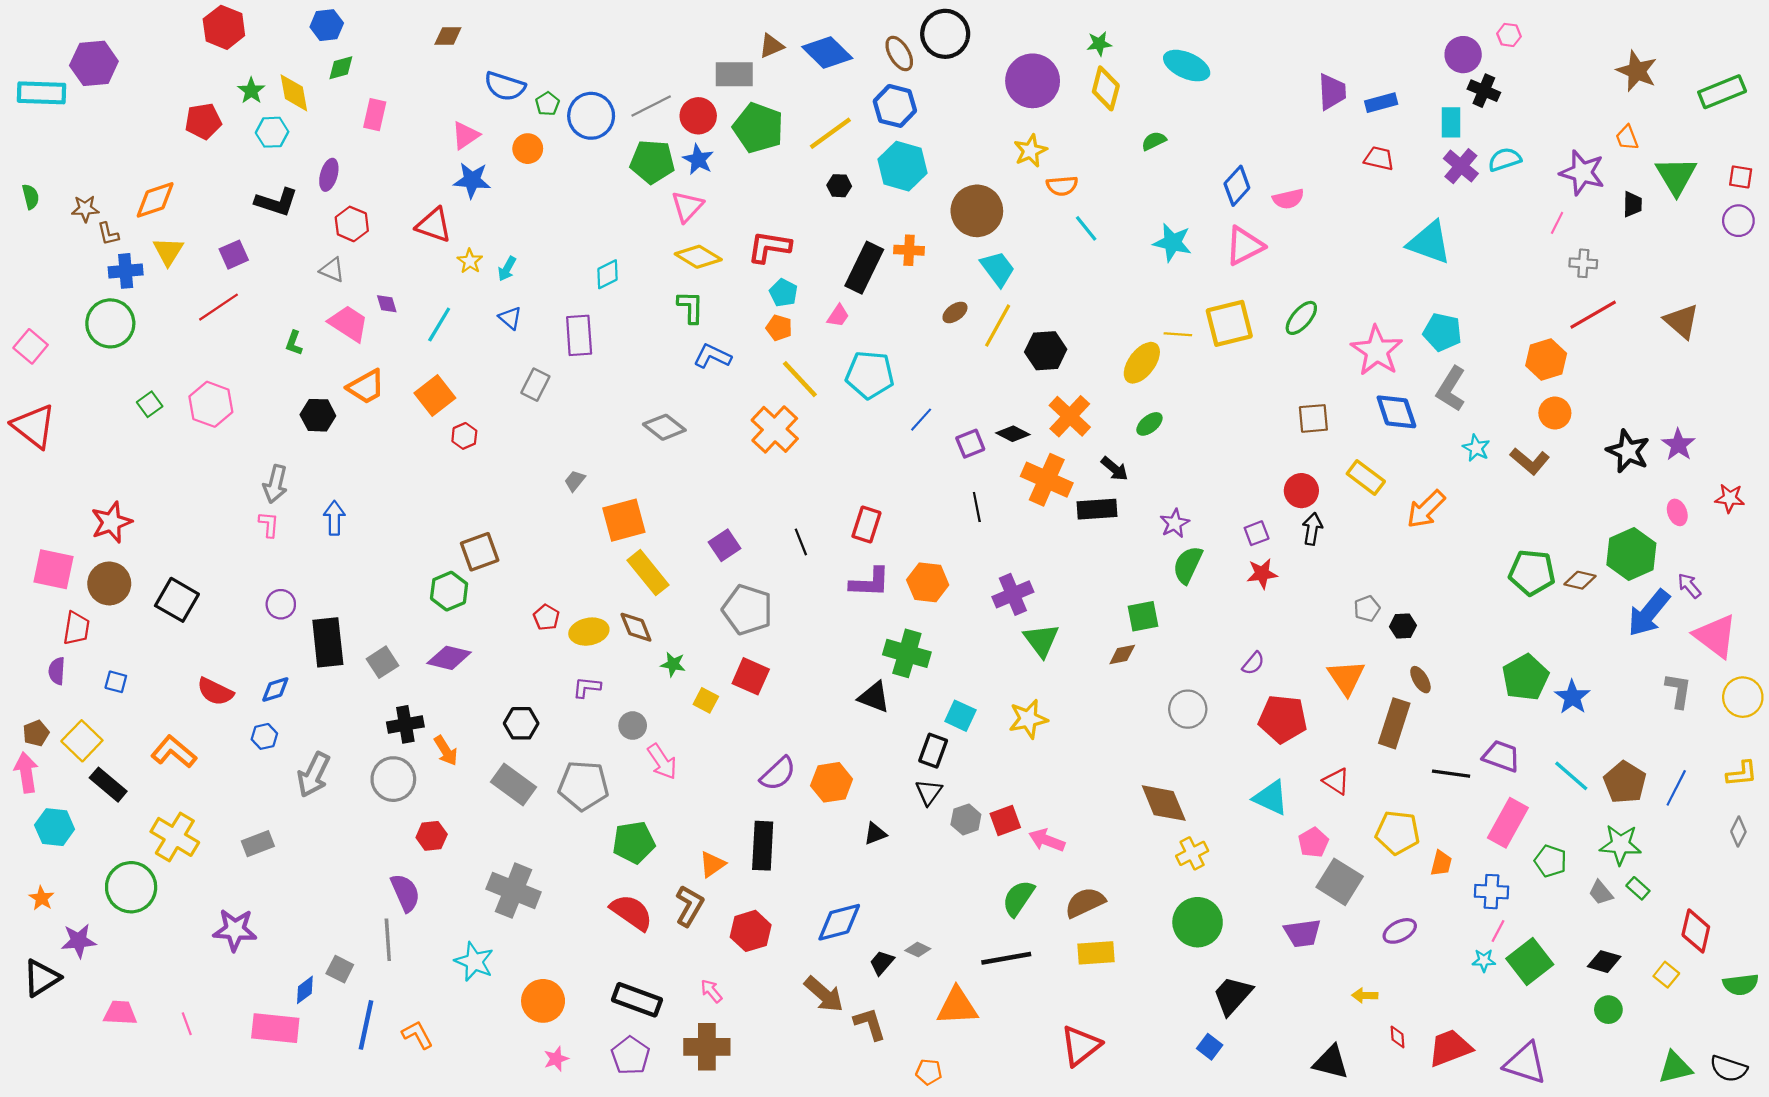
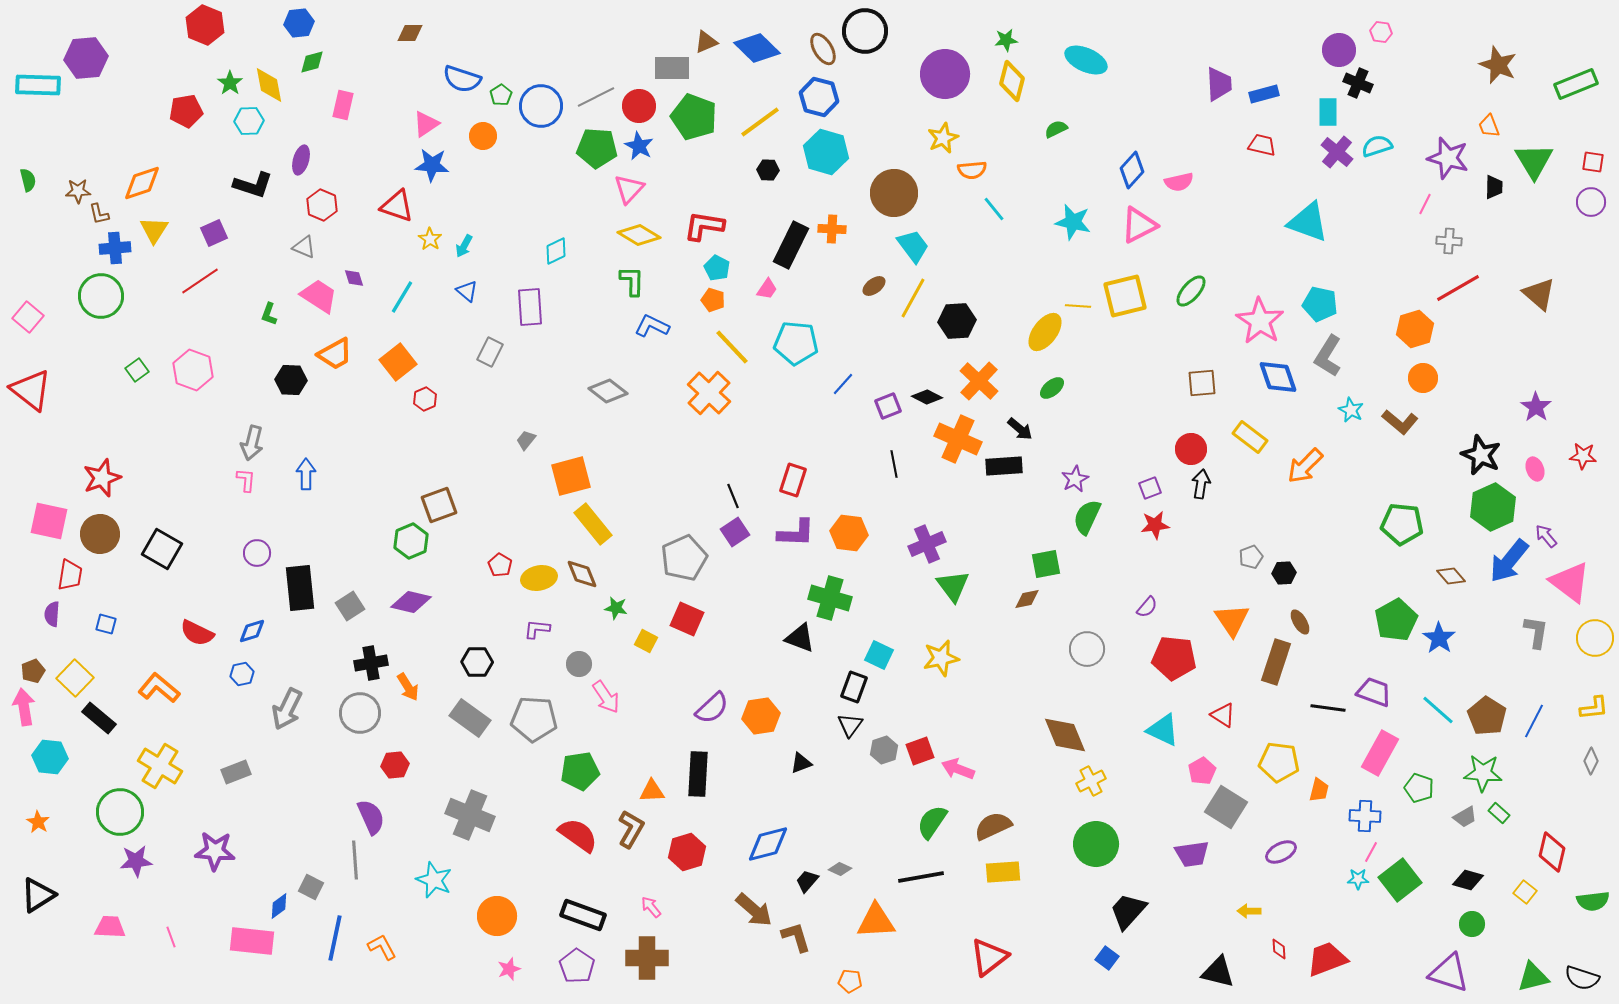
black star: (1628, 451) -> (1481, 455), moved
purple square: (724, 545) -> (735, 532), moved
brown diamond: (1580, 580) -> (1451, 576), moved, turned 36
gray pentagon: (747, 610) -> (684, 558), turned 30
orange triangle: (712, 864) -> (652, 791), turned 32
gray trapezoid: (1601, 893) -> (1465, 817), turned -80
purple star: (79, 941) -> (136, 861), moved
purple triangle: (1525, 1063) -> (1449, 973), moved

